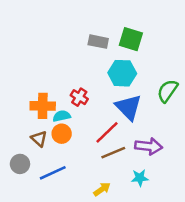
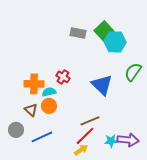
green square: (131, 39) -> (104, 31), turned 30
cyan hexagon: (122, 73) -> (115, 42), moved
red line: (107, 132) -> (85, 136), moved
purple arrow: (149, 146) -> (128, 140), moved

